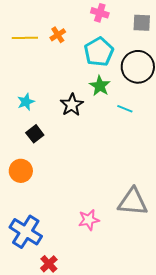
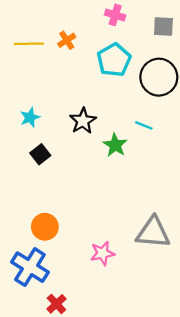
green star: (100, 86) -> (115, 145), moved
orange circle: (21, 171) -> (45, 227), moved

